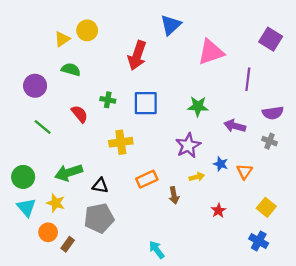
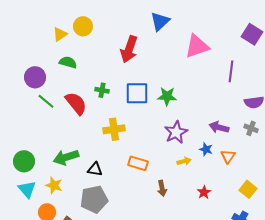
green star: (198, 106) -> (167, 96), moved
red semicircle: (80, 114) -> (76, 103), size x1.4
purple arrow: (235, 126) -> (219, 127), moved
green line: (43, 127) -> (46, 101), moved
orange rectangle: (147, 179) -> (138, 163), turned 42
brown arrow: (174, 195) -> (162, 188), moved

